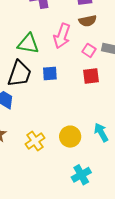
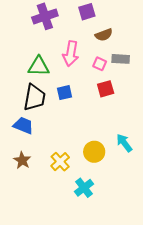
brown semicircle: (88, 21) -> (104, 35), moved
cyan cross: (81, 175) -> (84, 188), moved

